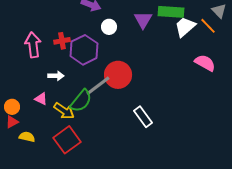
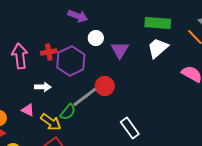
purple triangle: (143, 20) -> (120, 50), moved
white trapezoid: (185, 27) -> (158, 48), moved
red circle: (118, 75) -> (105, 86), size x0.7
green semicircle: (81, 101) -> (68, 112), size x0.7

